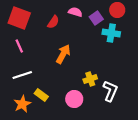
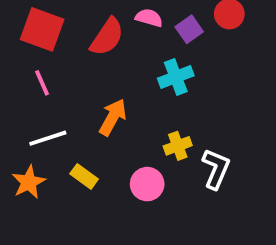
red semicircle: (53, 22) -> (107, 37), size x1.5
cyan cross: (111, 33) -> (176, 77), moved, turned -30
orange arrow: (63, 54) -> (113, 117), moved
orange star: (22, 104) -> (29, 182), moved

